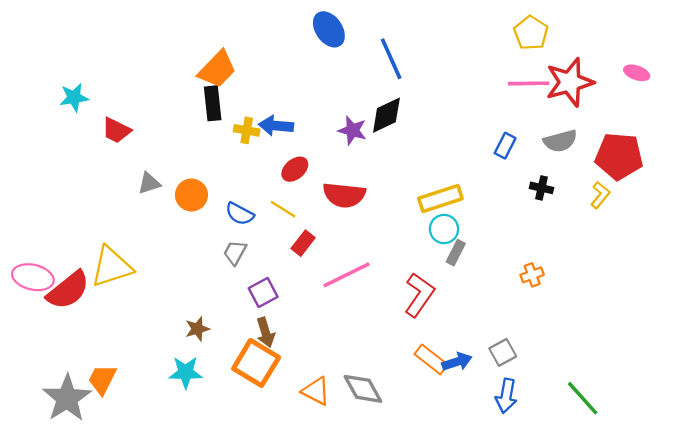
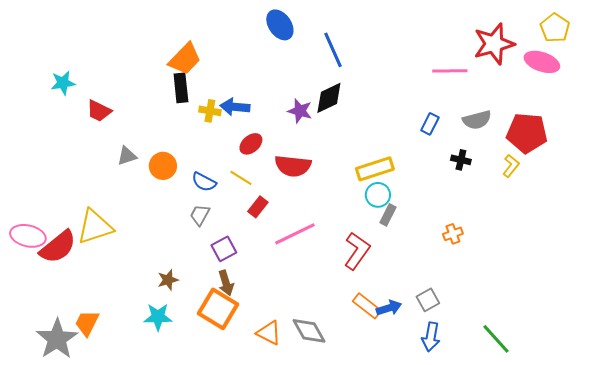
yellow pentagon: (531, 33) -> (555, 28), moved
pink ellipse: (637, 73) -> (542, 62), size x1.6
red star: (570, 82) -> (494, 44), moved

